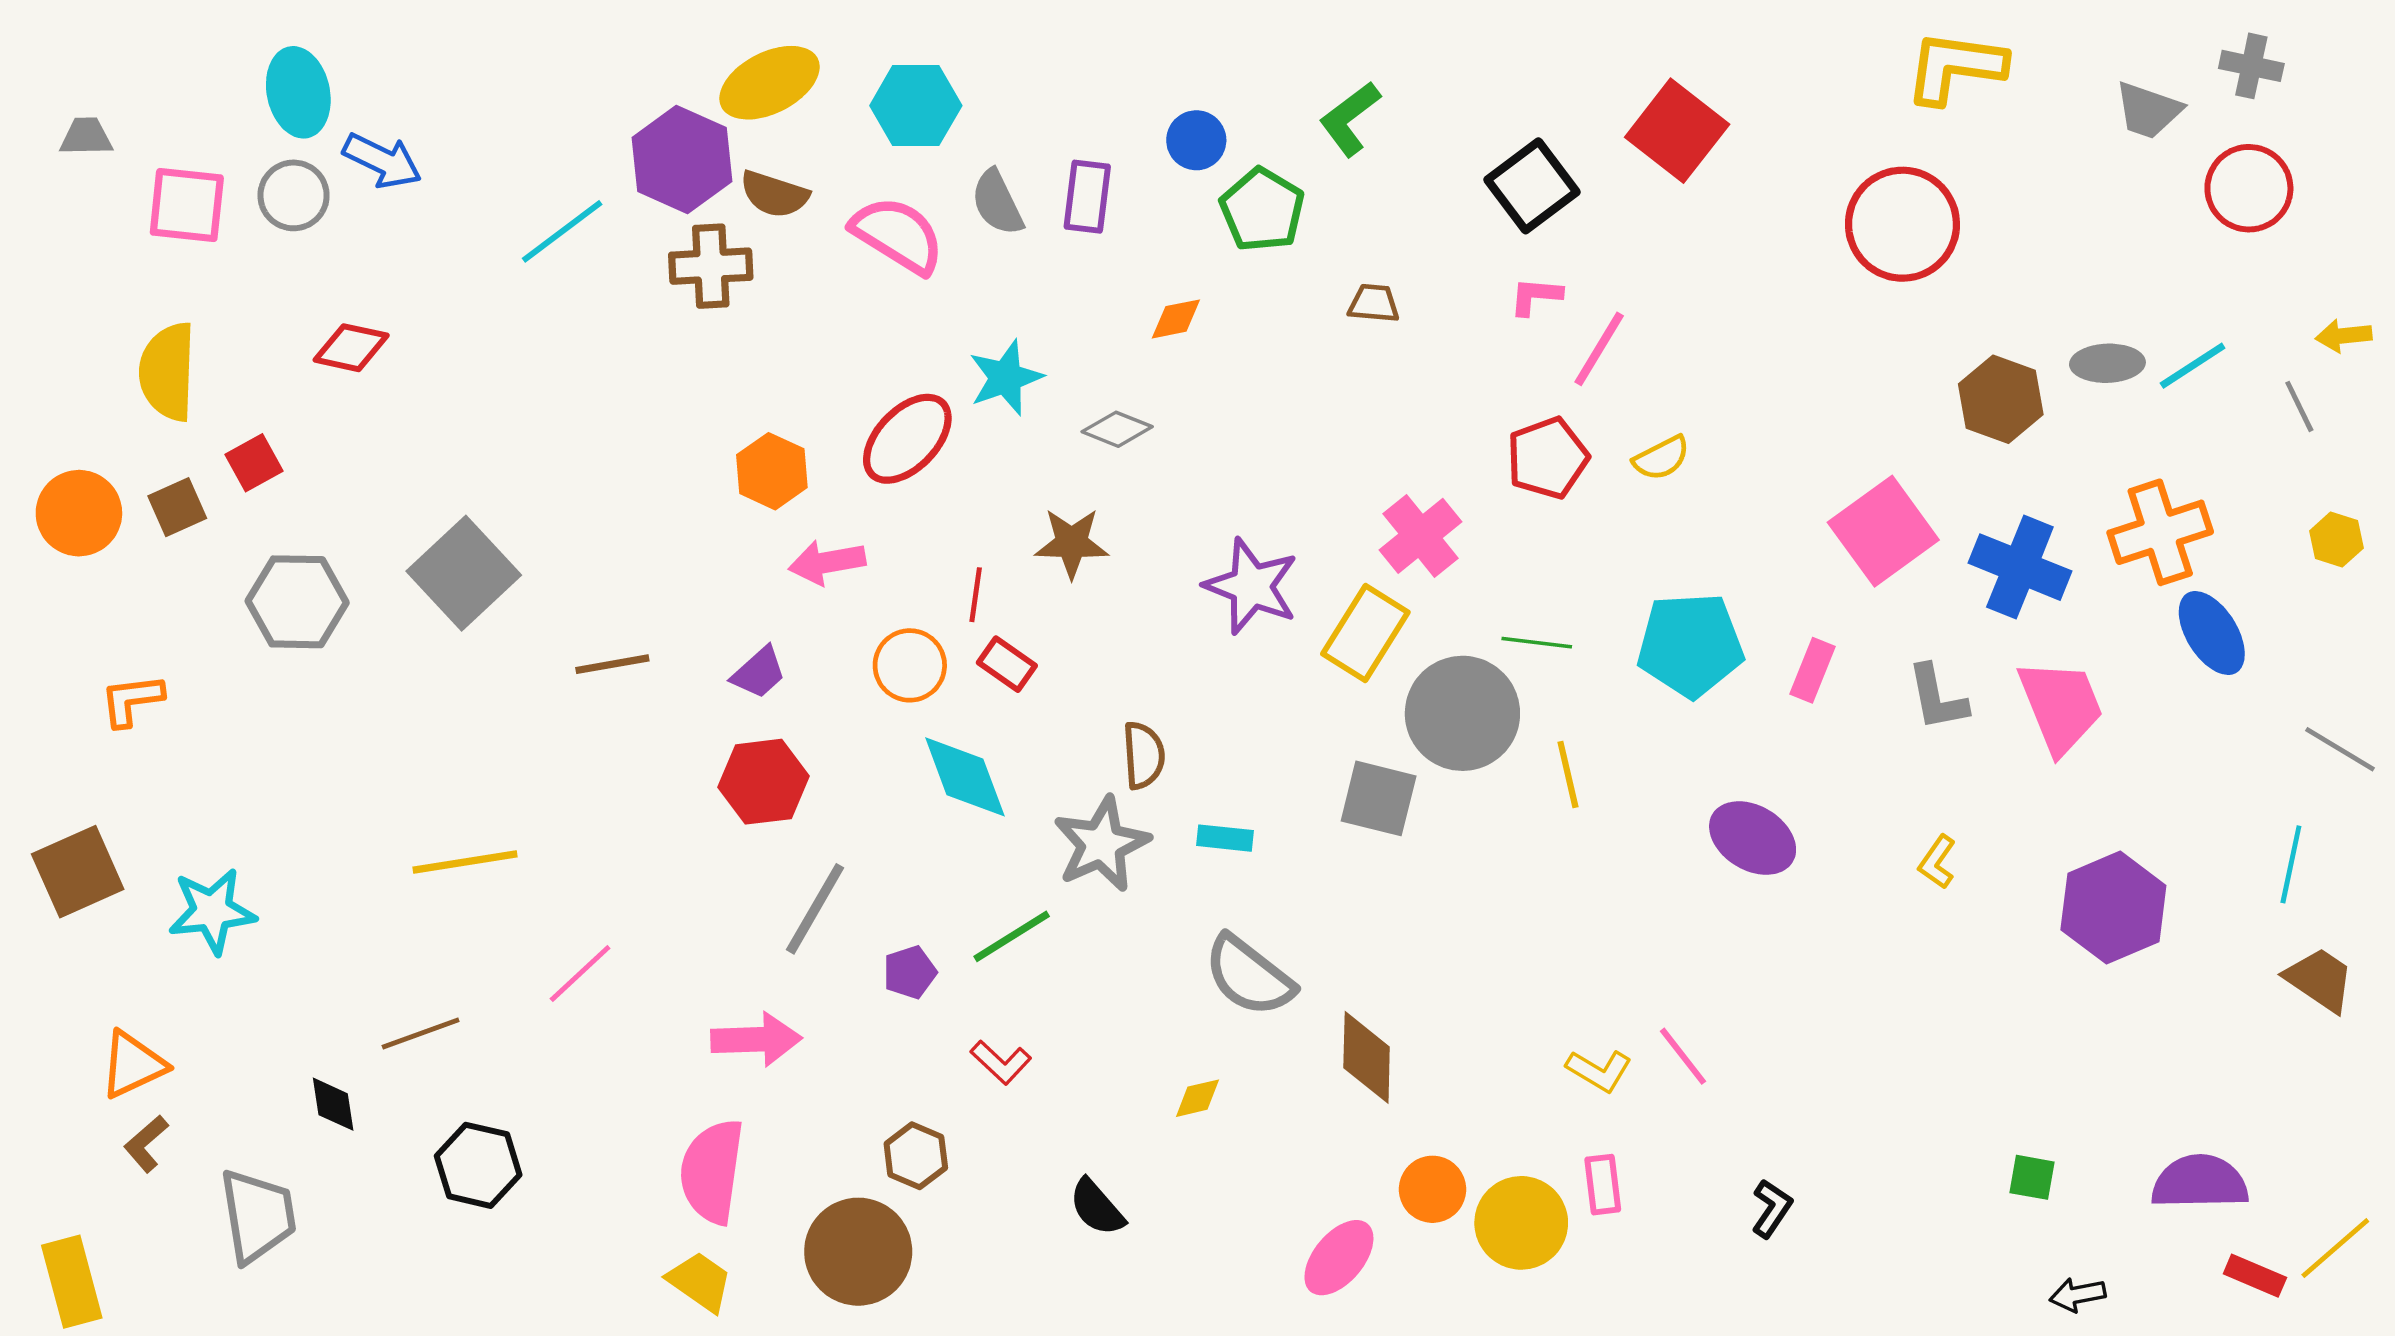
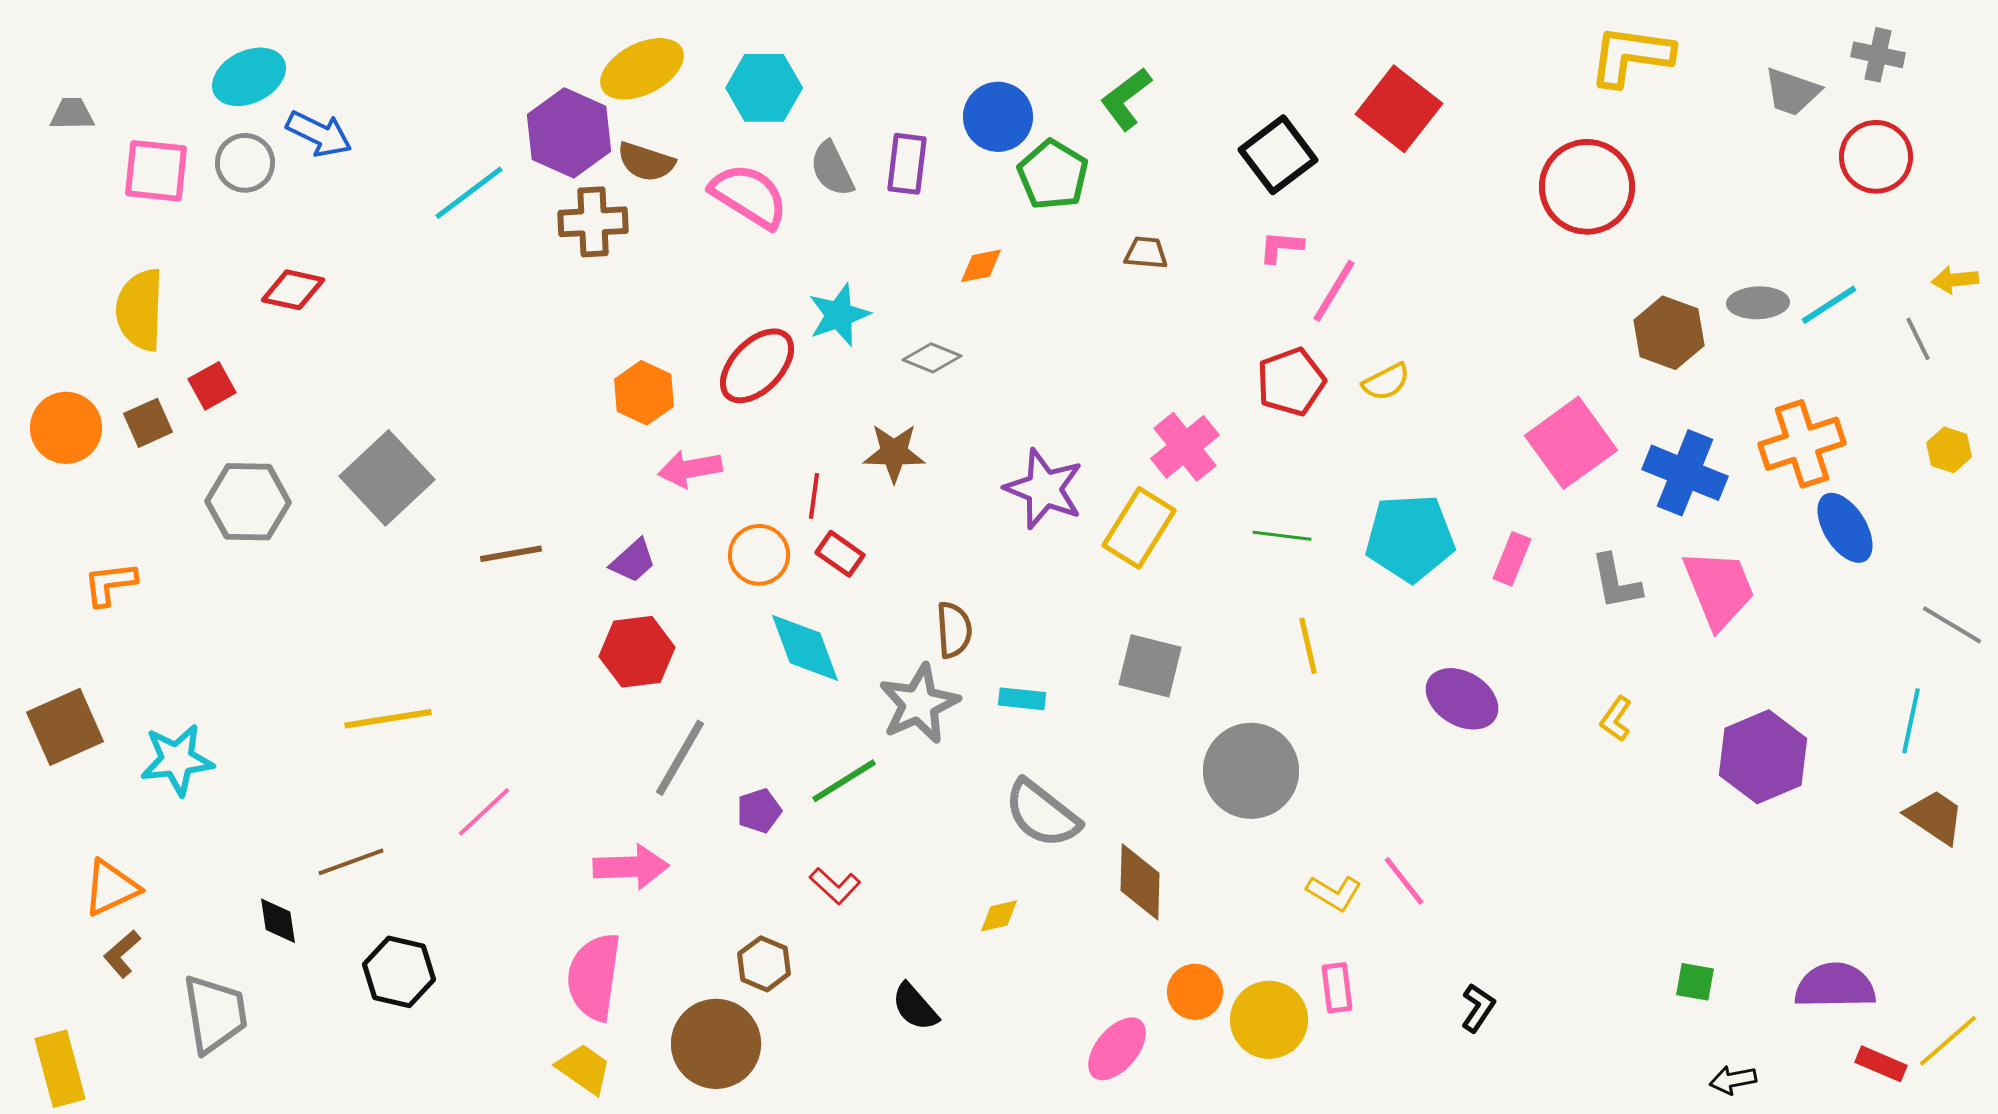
cyan ellipse: (298, 92) -> (249, 77), turned 76
blue circle: (1196, 140) -> (998, 117), size x1.4
gray circle: (1462, 713) -> (1251, 771), moved

